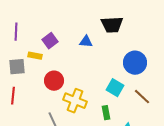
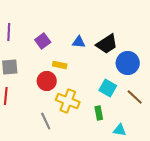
black trapezoid: (112, 25) -> (107, 44), moved, turned -30
yellow rectangle: (35, 56) -> (60, 65), moved

